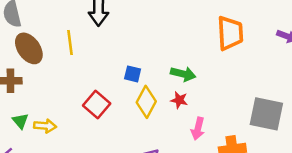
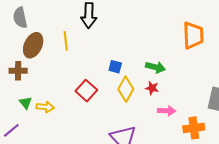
brown ellipse: (29, 48) -> (33, 45), turned 60
pink arrow: (198, 129) -> (167, 111), turned -102

